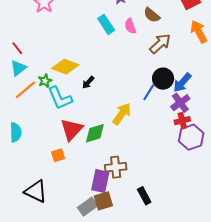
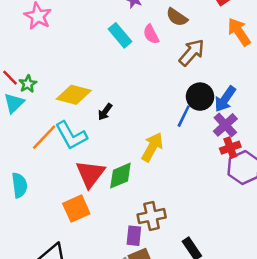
green star: (45, 81) -> (28, 84), moved
orange line: (25, 90) -> (44, 137), moved
orange square: (58, 155) -> (76, 209), size x1.5
purple rectangle: (100, 181) -> (134, 236), size x0.7

